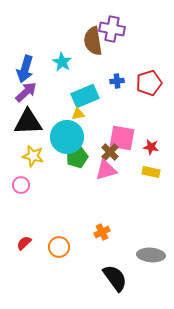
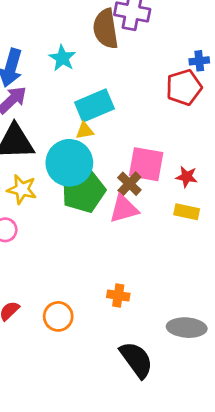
blue cross: (117, 81) -> (199, 61), moved
green pentagon: (77, 157) -> (83, 191), size x1.4
orange cross: (102, 232) -> (118, 295), turned 35

